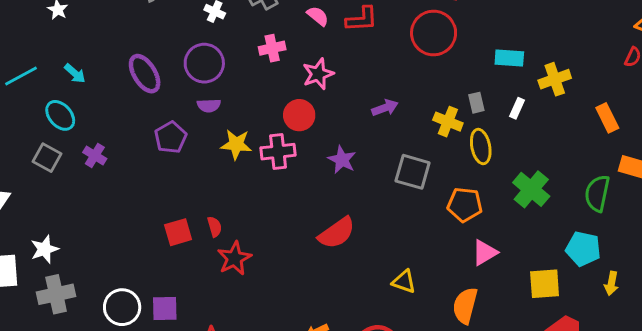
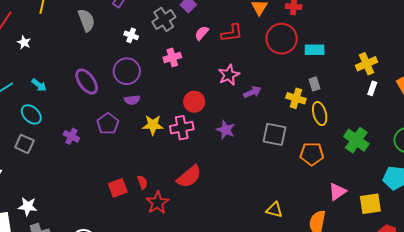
pink semicircle: (318, 16) -> (202, 33), turned -84
cyan rectangle: (509, 58) -> (315, 50), moved
pink star: (318, 74) -> (229, 75), moved
white rectangle: (517, 108) -> (372, 88), moved
purple cross: (95, 156) -> (71, 136), moved
red semicircle: (337, 233) -> (189, 177), moved
white star: (45, 249) -> (28, 206), turned 30
pink triangle: (485, 253) -> (337, 192), moved

